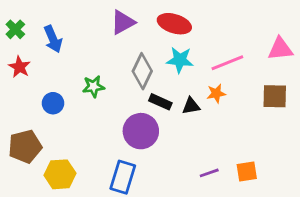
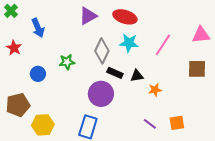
green cross: (15, 29) -> (11, 11), moved
pink line: (227, 63) -> (163, 45), turned -35
orange star: (216, 93) -> (155, 90), moved
purple line: (209, 173) -> (150, 124), turned 56

